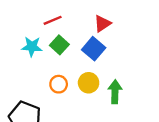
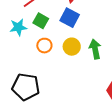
orange circle: (59, 84) -> (44, 46), moved

